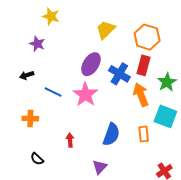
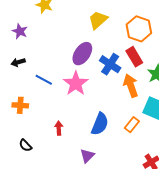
purple star: (37, 44) -> (20, 31), moved
red rectangle: (143, 65) -> (134, 57), turned -48
orange rectangle: (144, 134) -> (132, 125), turned 42

